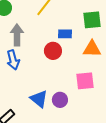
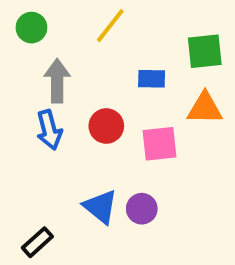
red circle: (53, 51) -> (106, 126), moved
pink square: (85, 81) -> (159, 144), moved

